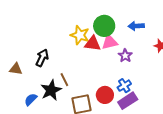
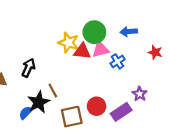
purple star: (125, 56) -> (140, 94), moved
blue cross: (124, 86) -> (118, 61), moved
blue semicircle: (31, 99) -> (26, 113), moved

